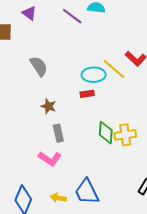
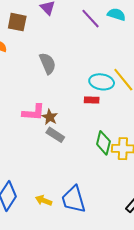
brown star: (48, 106) -> (50, 117), moved
gray rectangle: (58, 133) -> (55, 135), turned -54
pink L-shape: (50, 159) -> (33, 112), moved, turned -40

